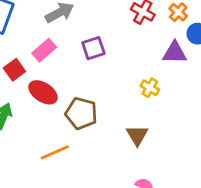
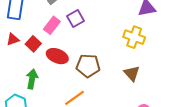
purple square: (93, 48) -> (75, 19), moved
yellow cross: (150, 88) -> (134, 37), size x1.5

